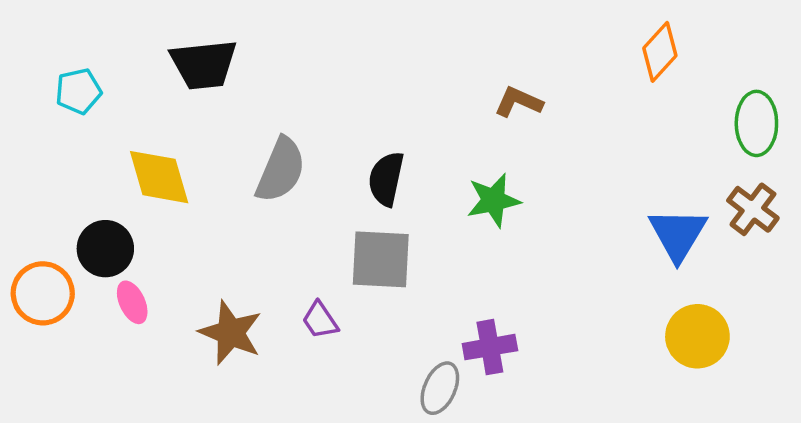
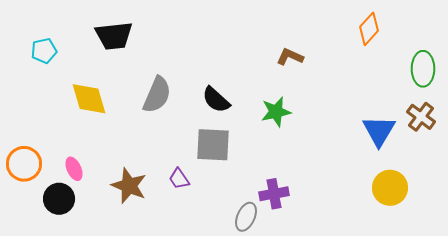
black semicircle: (386, 179) -> (216, 100), turned -60
black circle: (105, 249) -> (59, 199), moved

